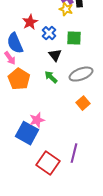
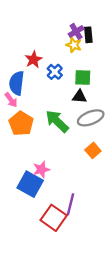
blue semicircle: (15, 43) -> (17, 83), turned 30
black triangle: (55, 55) -> (79, 97), moved, turned -48
green arrow: (51, 77) -> (57, 121), size x1.6
purple line: (74, 153) -> (70, 204), moved

